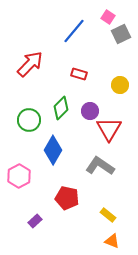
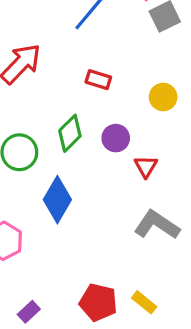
red triangle: (109, 129) -> (146, 166), size x0.6
gray L-shape: (100, 166) -> (157, 225), moved
red pentagon: (67, 198) -> (98, 302), moved

